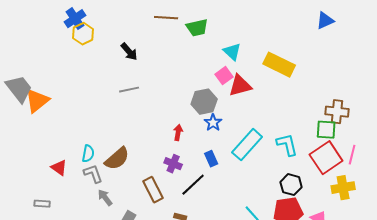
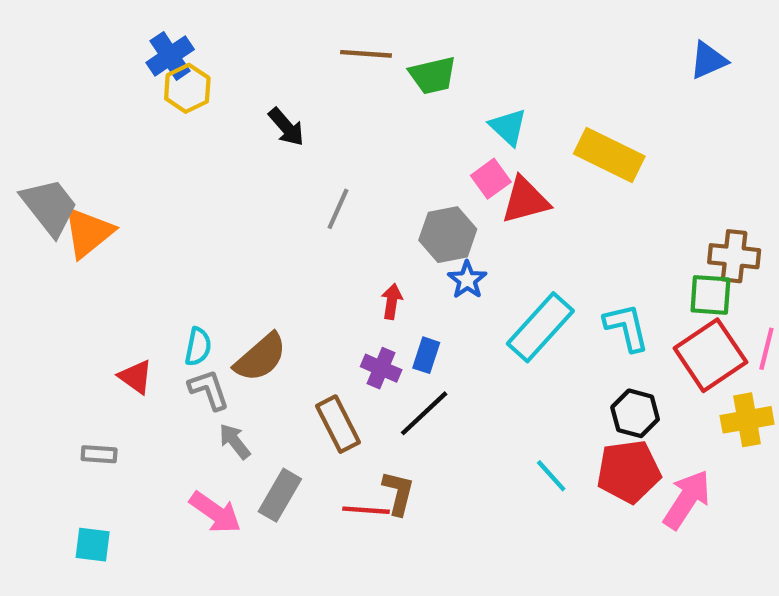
gray line: (129, 90) -> (338, 209), moved, turned -54
blue rectangle: (211, 159) -> (426, 355), moved, turned 42

